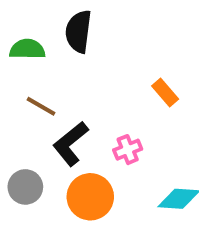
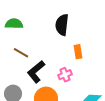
black semicircle: (78, 31) -> (62, 25), moved
orange rectangle: (165, 92) -> (78, 52), moved, turned 32

